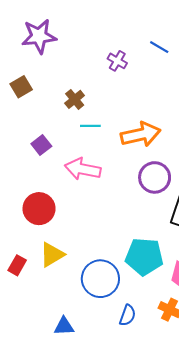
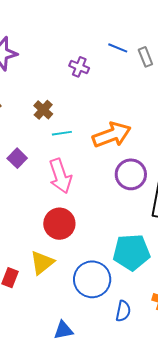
pink arrow: (83, 169) -> (60, 176), turned -112
red circle: (39, 209) -> (59, 224), moved

